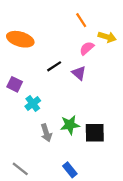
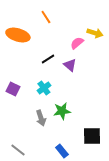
orange line: (81, 20) -> (46, 17), moved
purple square: (15, 84) -> (13, 89), moved
cyan cross: (33, 103) -> (44, 88), moved
black square: (95, 133) -> (92, 136), moved

